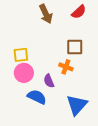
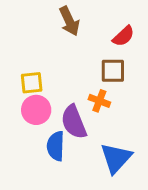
red semicircle: (79, 12) -> (123, 36), moved
purple semicircle: (49, 81) -> (74, 122), size x1.6
blue semicircle: (37, 97) -> (56, 146), turned -114

